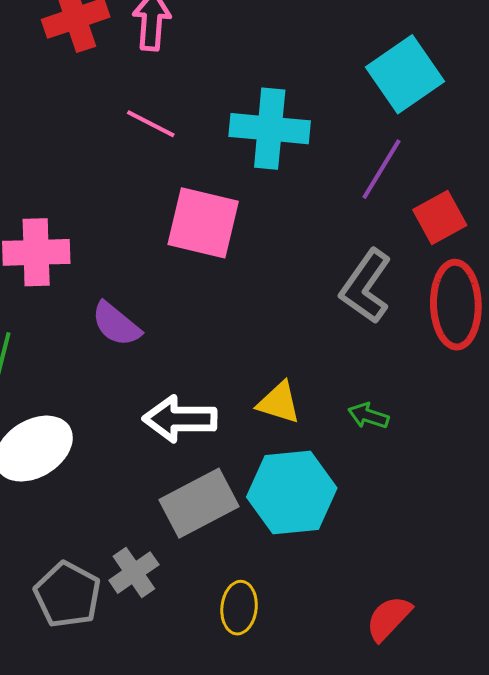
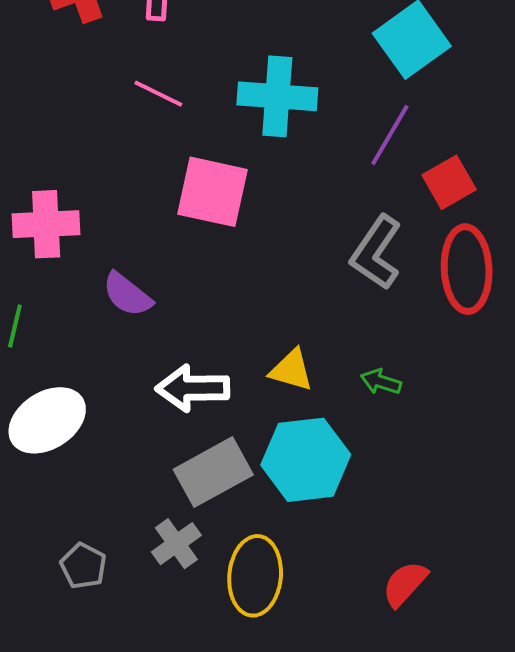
gray cross: (134, 573) -> (176, 544), moved
gray pentagon: (67, 595) -> (83, 566), size x0.7
yellow ellipse: (239, 608) -> (255, 576), size x1.5

